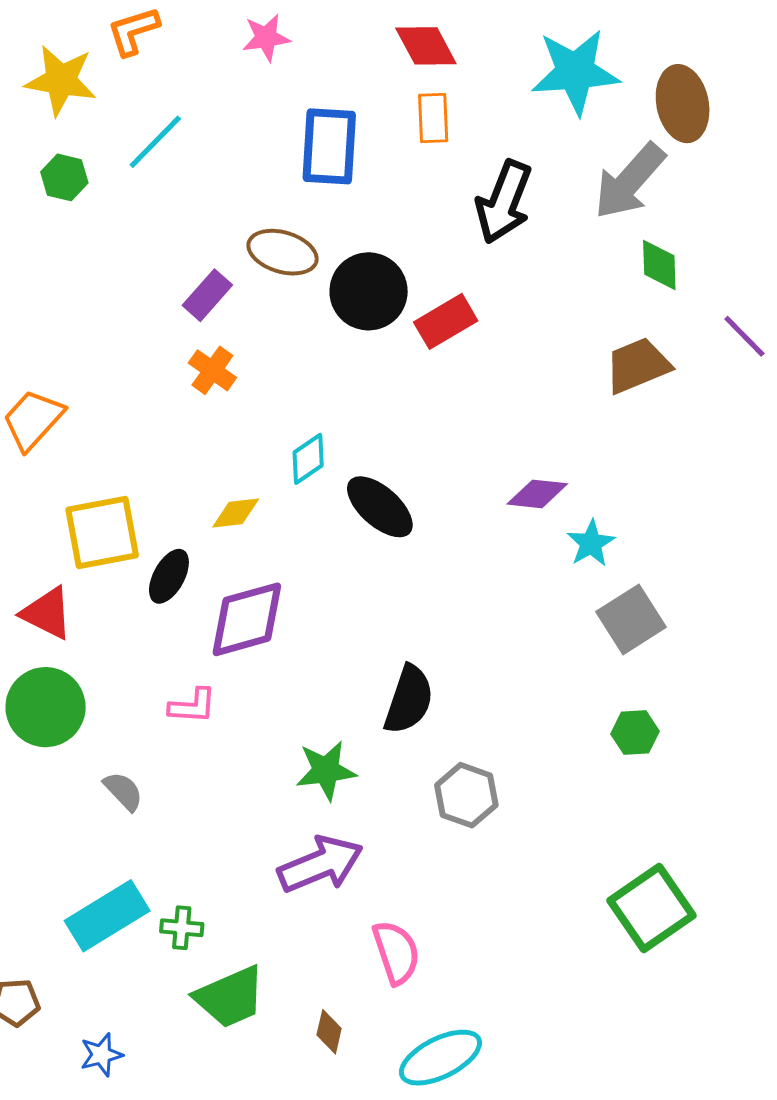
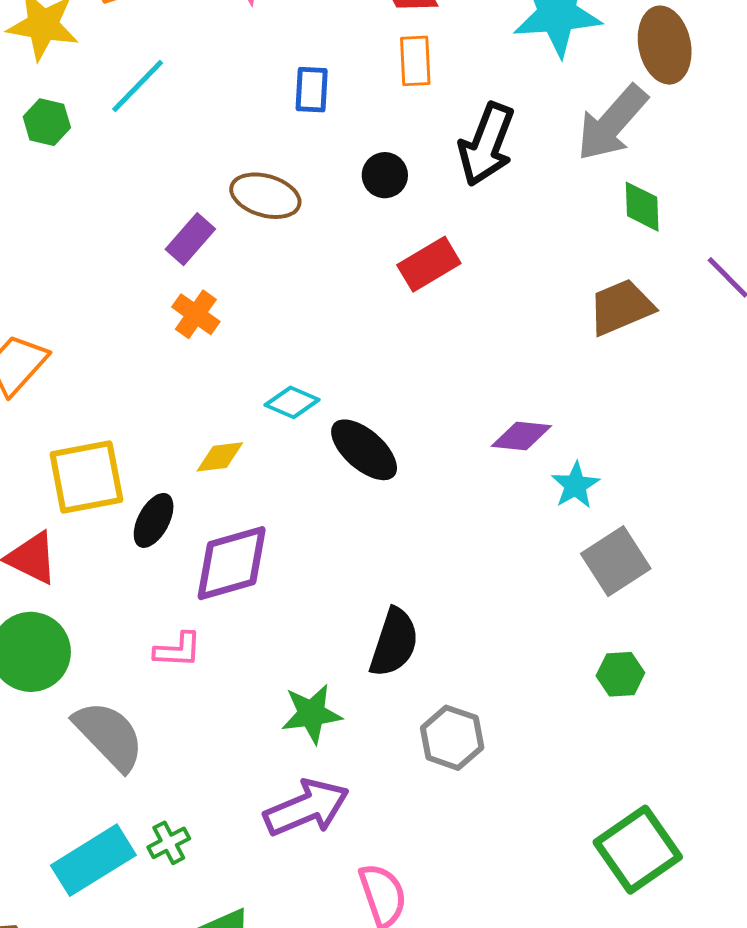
blue rectangle: (329, 146) -> (312, 90), size x0.6
black circle: (369, 291) -> (385, 175), moved, size x0.6
cyan diamond: (308, 459) -> (292, 402), turned 58
gray semicircle: (123, 791) -> (109, 736), size x1.8
green cross: (182, 928) -> (169, 843), moved, turned -33

